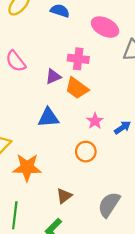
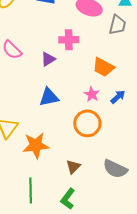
orange trapezoid: (77, 88) -> (103, 67), moved
orange circle: (86, 152) -> (87, 123), size x1.4
gray semicircle: (109, 205) -> (115, 169), turned -90

